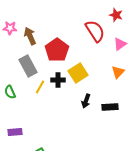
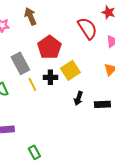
brown arrow: (30, 36) -> (30, 16), moved
yellow line: (40, 87) -> (32, 84), turned -56

